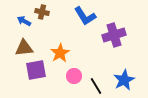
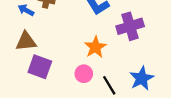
orange star: (60, 53) -> (95, 47), moved
purple square: (36, 70) -> (40, 67), turned 30

